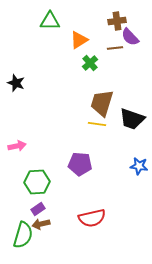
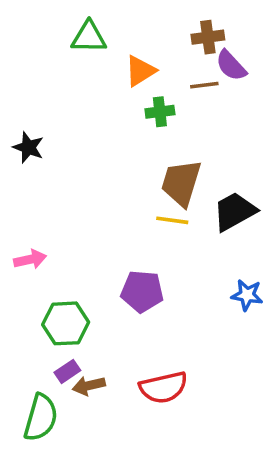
green cross: (90, 63) -> (160, 112), turned 35
black trapezoid: (132, 119) -> (235, 211), turned 132
brown arrow: (41, 224) -> (89, 386), moved

